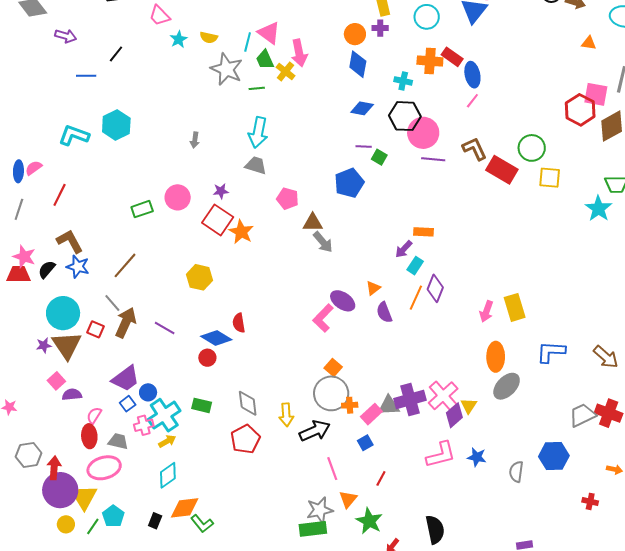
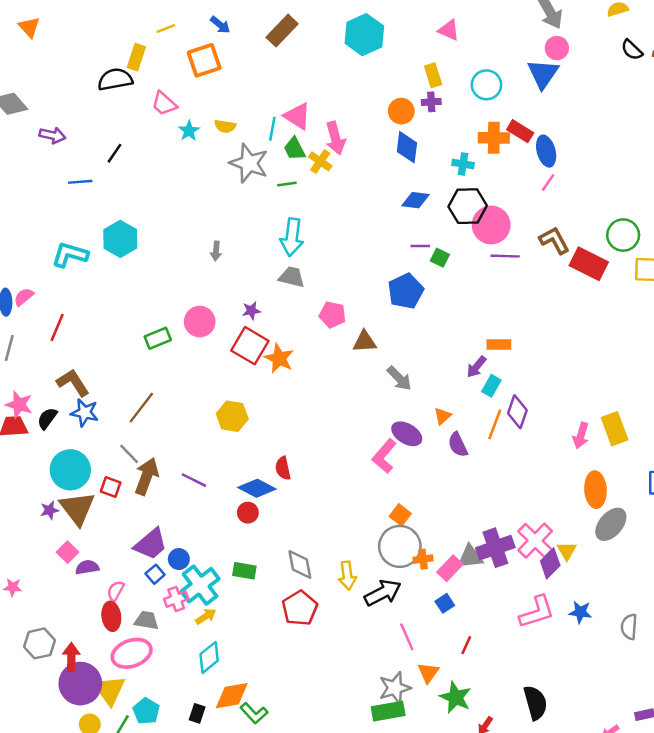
gray arrow: (323, 242) -> (399, 378), moved

